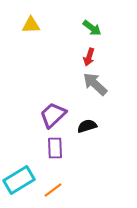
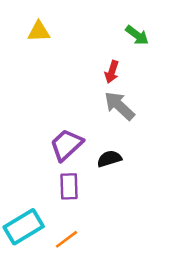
green arrow: (92, 28) -> (137, 35), moved

